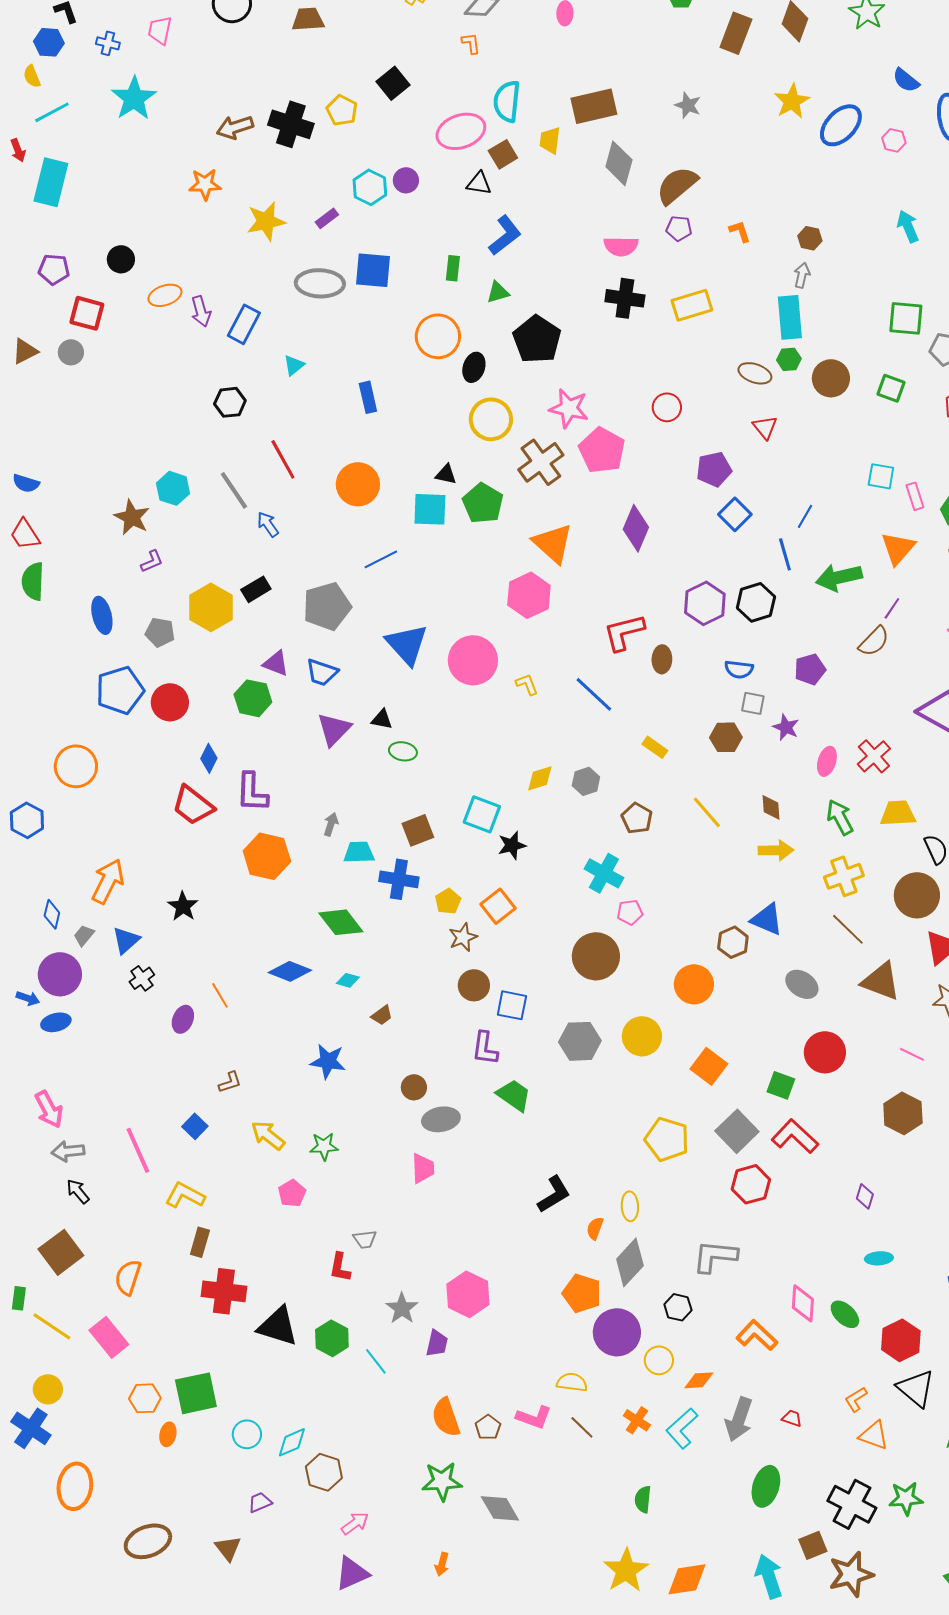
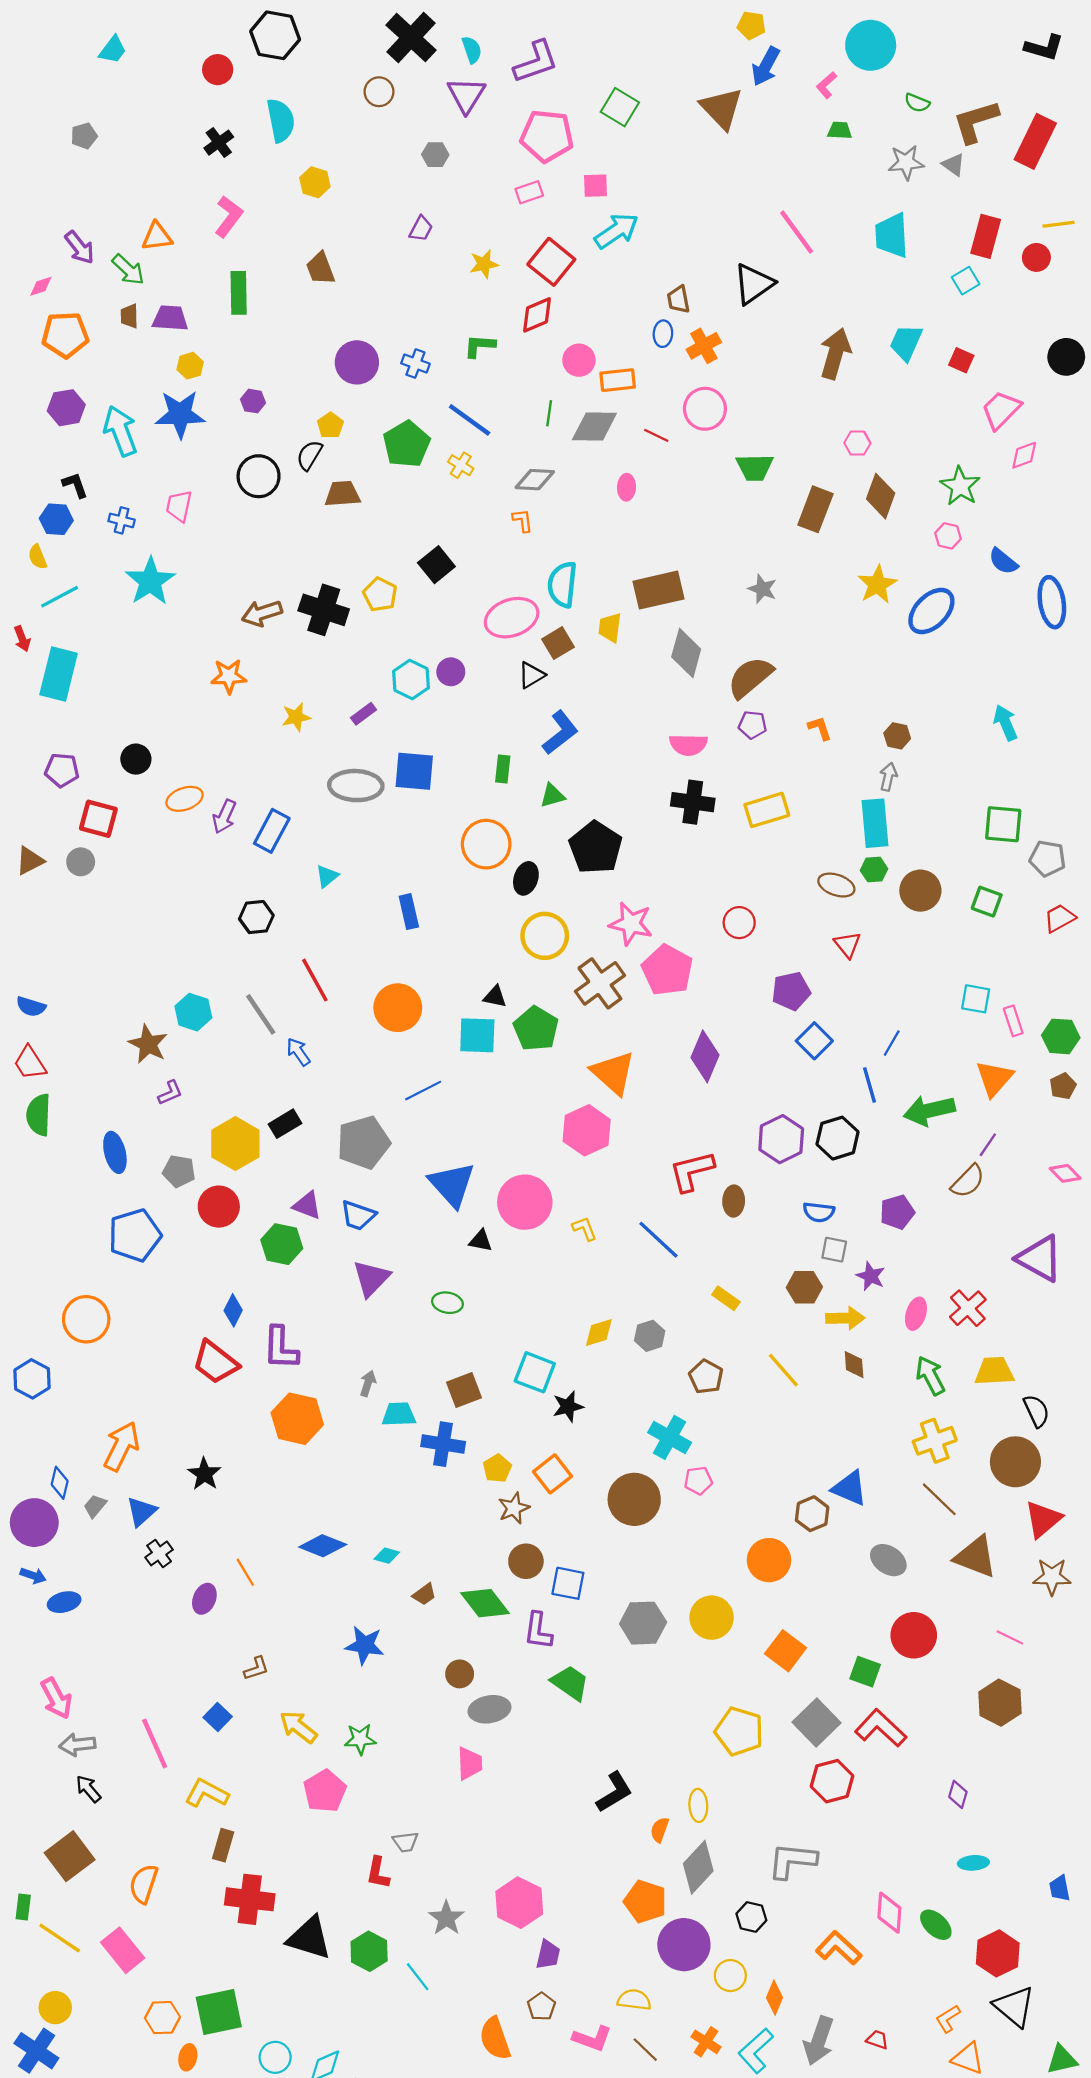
pink hexagon: (894, 140) -> (948, 536), moved
black triangle: (479, 183) -> (531, 675), turned -40
yellow star: (266, 221) -> (296, 717), size x0.7
purple arrow: (201, 311) -> (224, 817), turned 40
red circle: (170, 702) -> (219, 1207), moved
black triangle: (382, 719) -> (481, 1241), moved
yellow arrow: (776, 850) -> (845, 1318), moved
green diamond: (341, 922) -> (485, 1603), moved
brown circle: (596, 956) -> (634, 1499), moved
purple circle: (60, 974) -> (34, 1523), moved
pink pentagon: (292, 1193) -> (325, 1791), size x1.4
purple trapezoid: (437, 1343) -> (548, 1955), moved
orange diamond: (699, 1380) -> (775, 1998), turned -64
brown pentagon: (488, 1427) -> (541, 2006), moved

